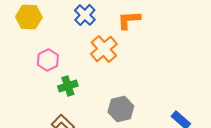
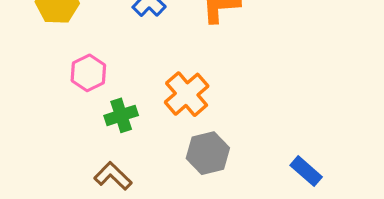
orange cross: (104, 49) -> (187, 94), moved

